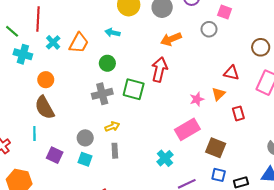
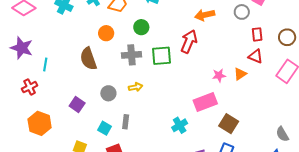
orange circle: (46, 80) -> (106, 33), moved
green square: (134, 89) -> (162, 56), turned -30
brown semicircle: (45, 108) -> (88, 59), moved
red rectangle: (238, 113) -> (257, 34), moved
cyan line: (34, 134) -> (45, 65), moved
gray rectangle: (115, 151) -> (126, 122), moved
cyan square: (85, 159) -> (104, 128), moved

